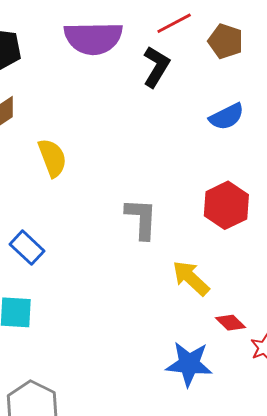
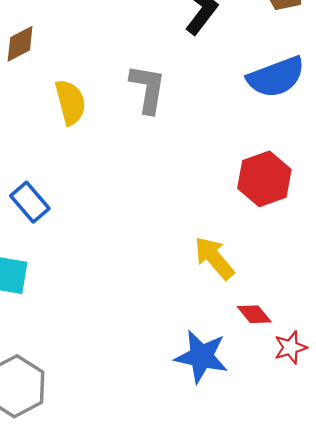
blue semicircle: (227, 117) -> (276, 77), size x1.4
gray L-shape: (141, 219) -> (148, 89), moved

